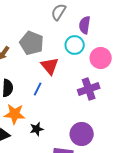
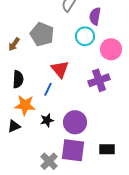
red triangle: (50, 66) -> (60, 69), moved
blue line: (38, 89) -> (48, 89), moved
purple circle: (82, 134) -> (75, 122), moved

